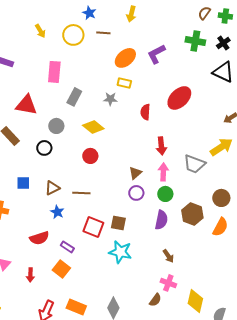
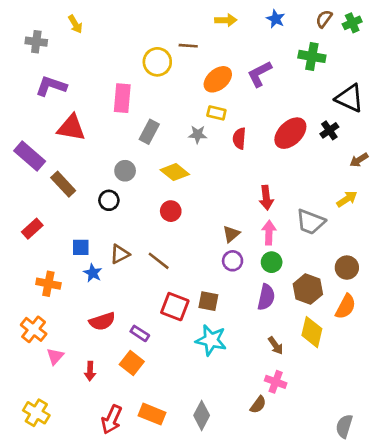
blue star: (89, 13) -> (276, 19), moved
yellow arrow: (131, 14) -> (226, 20), turned -105
green cross: (225, 16) -> (352, 23), turned -32
yellow arrow: (40, 31) -> (75, 24), moved
yellow circle: (73, 35) -> (157, 62), moved
black cross: (223, 43) -> (329, 130), moved
red triangle: (26, 105) -> (71, 128), moved
red semicircle: (145, 112) -> (239, 138), moved
yellow arrow: (221, 147) -> (347, 199), size x0.7
brown line: (81, 193) -> (159, 261), turned 36
blue star: (57, 212) -> (93, 273), moved
yellow diamond: (195, 301) -> (312, 332), moved

